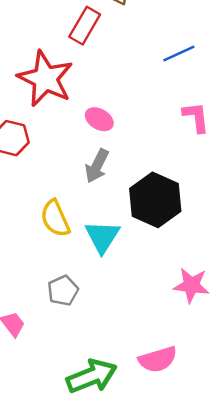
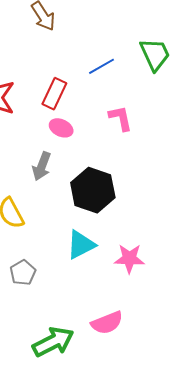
red rectangle: (85, 26) -> (54, 94), moved
pink ellipse: (99, 119) -> (61, 128), moved
cyan triangle: (102, 237) -> (81, 245), moved, turned 36

